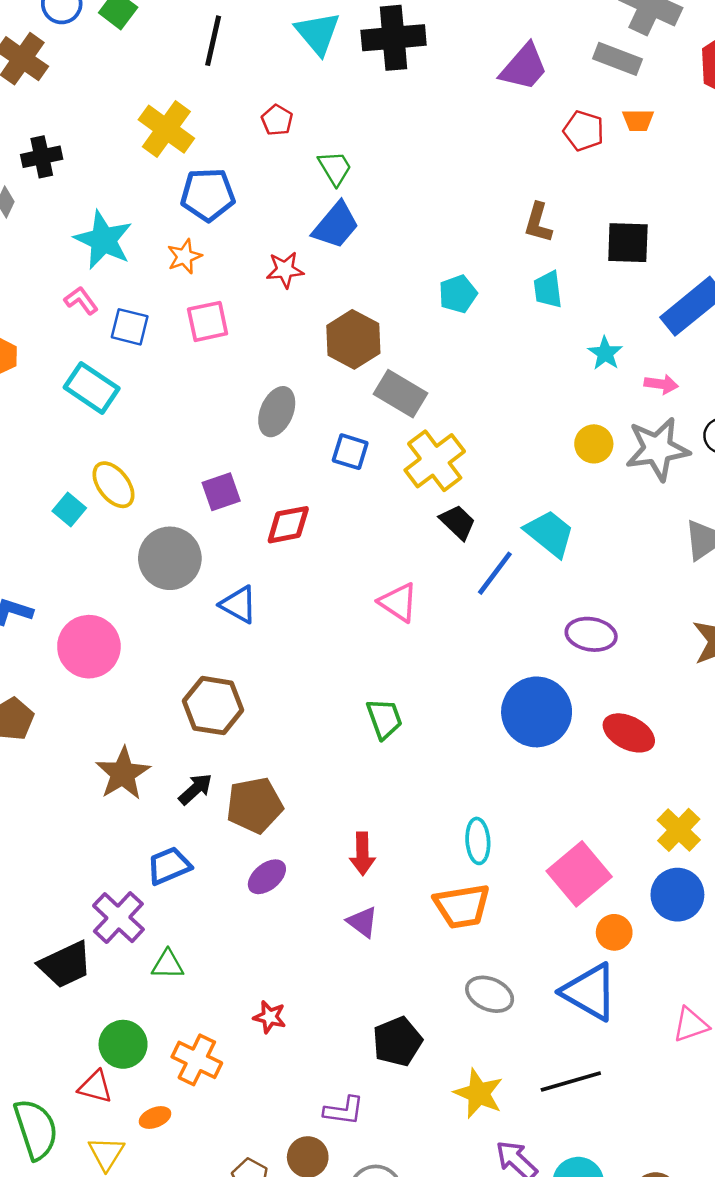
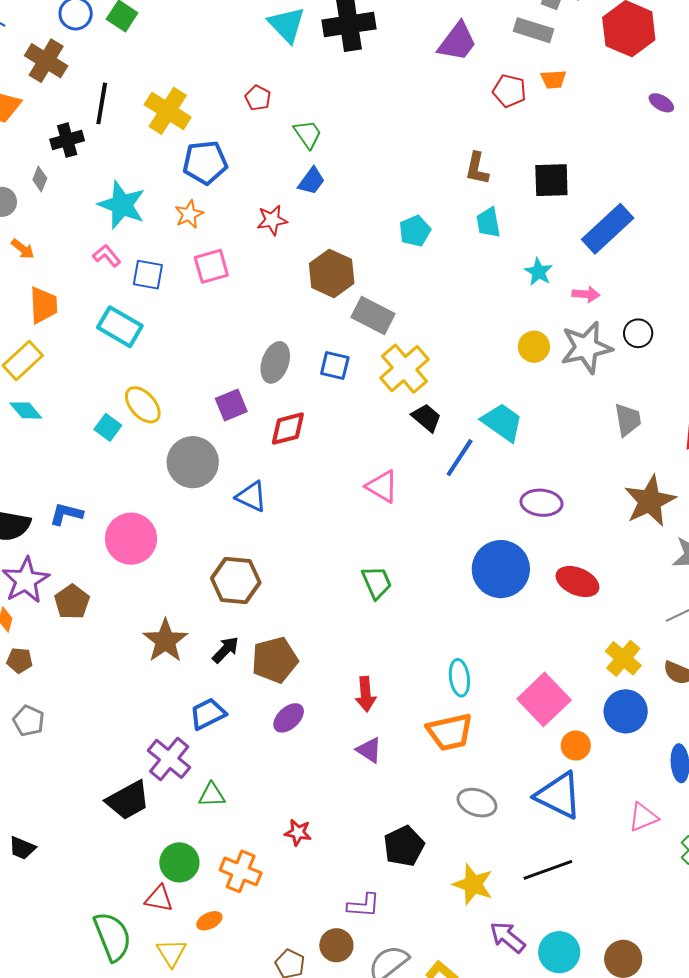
black line: (213, 41) -> (102, 103), moved
blue trapezoid: (336, 225) -> (311, 181), size x0.7
gray ellipse: (277, 412) -> (275, 362), moved

